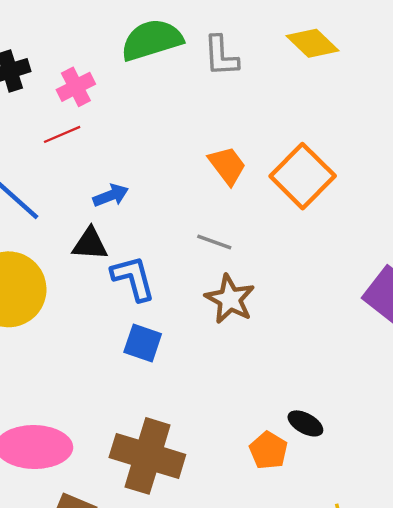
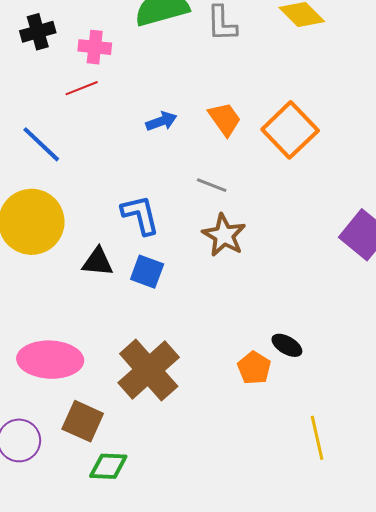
pink cross: (76, 87) -> (95, 47), turned 32
blue arrow: (111, 195) -> (161, 121), moved
black triangle: (90, 244) -> (98, 262), moved
brown cross: (147, 456) -> (149, 370), turned 30

